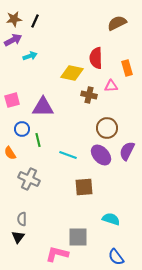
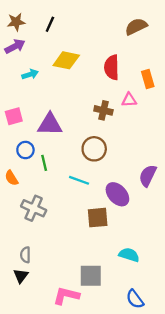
black line: (35, 21) -> (50, 24), moved
cyan arrow: (30, 56) -> (30, 74), moved
yellow diamond: (72, 73) -> (66, 60), moved
brown circle: (107, 128) -> (94, 149), moved
purple ellipse: (101, 155) -> (117, 194), moved

